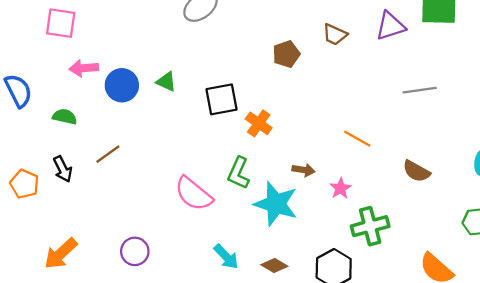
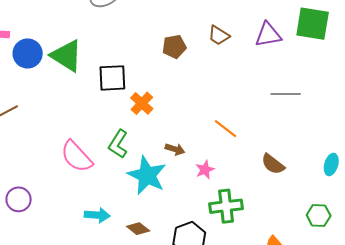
green triangle: (166, 82) -> (67, 56), size x1.8
cyan arrow: (226, 257) -> (97, 215), turned -50

